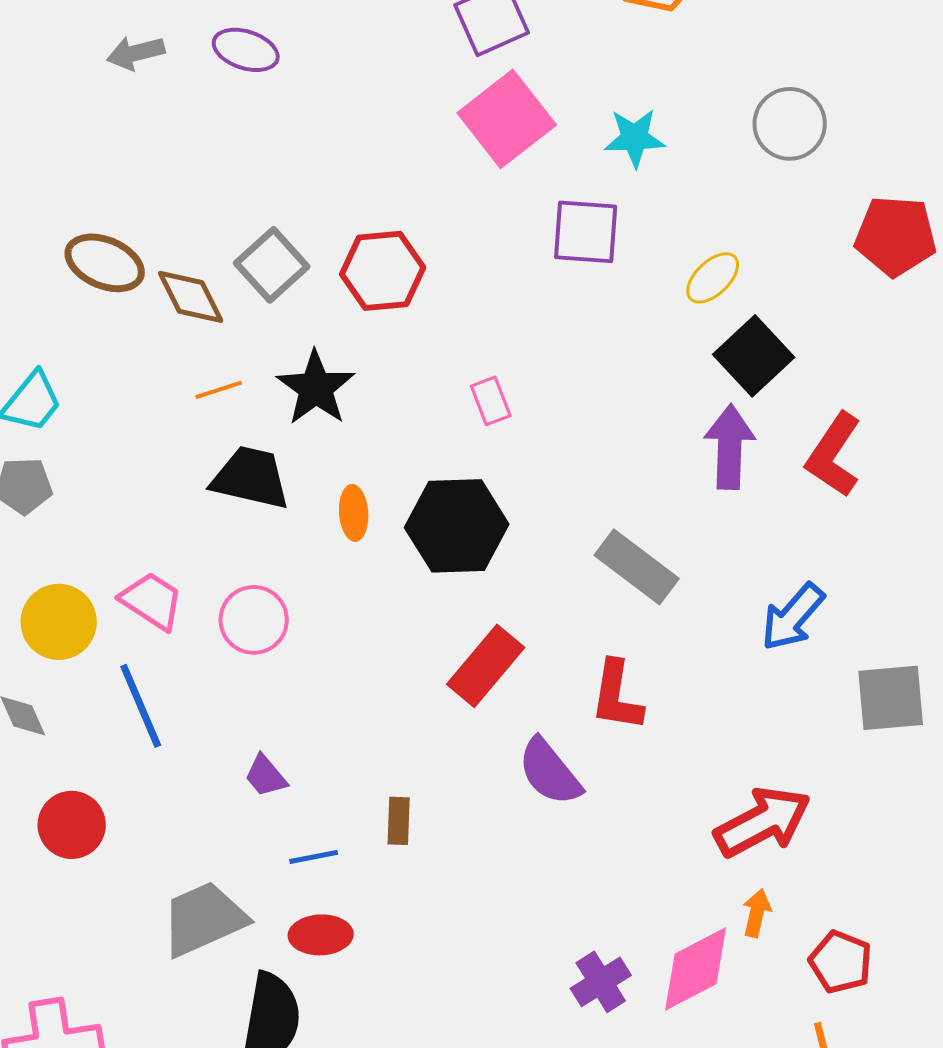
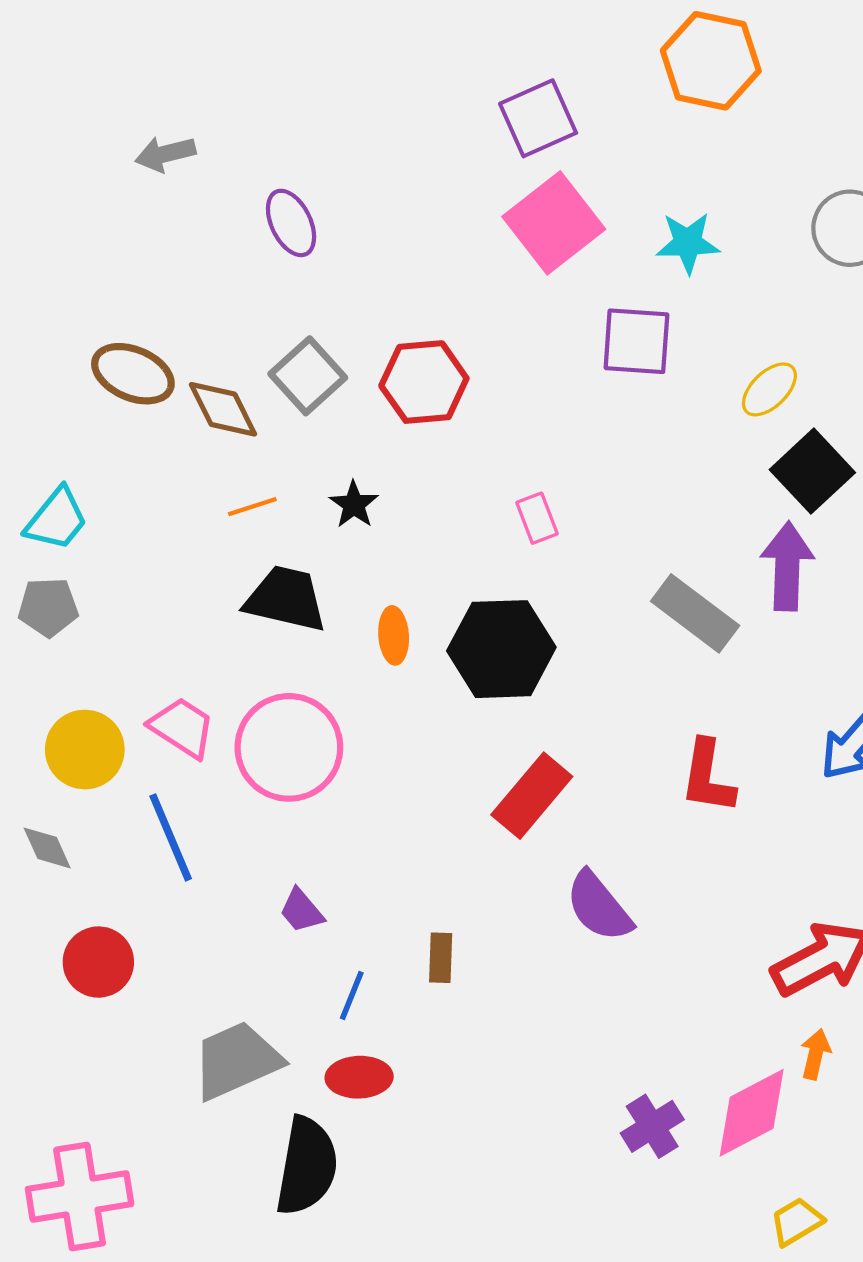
purple ellipse: (246, 50) -> (291, 223), moved, turned 46
black star: (316, 388) -> (354, 505), size x0.6
gray rectangle: (637, 567) -> (695, 613), moved
pink circle: (254, 620) -> (289, 747), size x1.5
red L-shape: (617, 696) -> (708, 777), moved
blue line: (314, 857) -> (352, 996), turned -57

